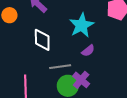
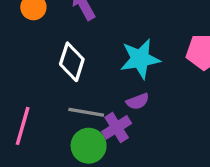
purple cross: (81, 80) -> (117, 127), moved

